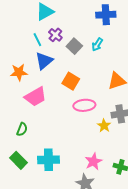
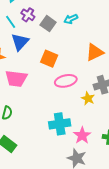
cyan arrow: (97, 45) -> (71, 19), turned 40
pink trapezoid: (35, 97) -> (16, 79), turned 45
cyan cross: (48, 160) -> (60, 124), moved

